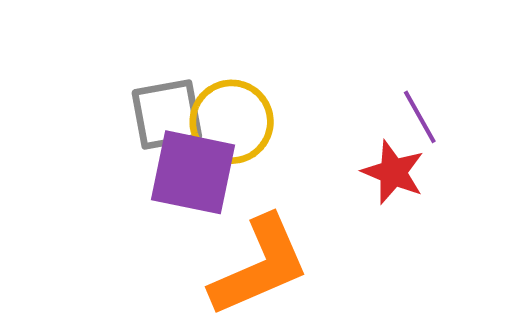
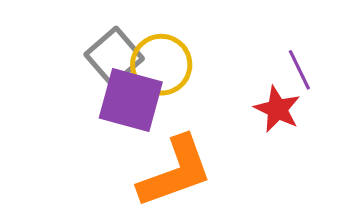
gray square: (167, 115) -> (114, 56), turned -34

